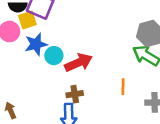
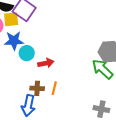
red arrow: (79, 63) -> (46, 63), size x0.7
orange line: (123, 87) -> (54, 88), moved

